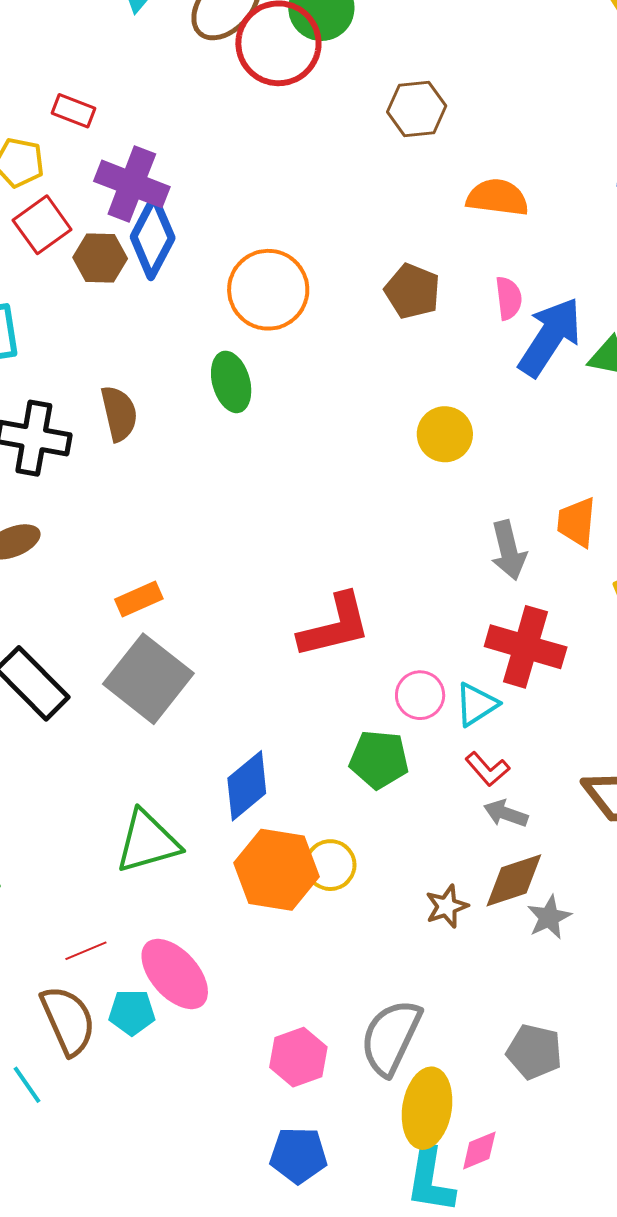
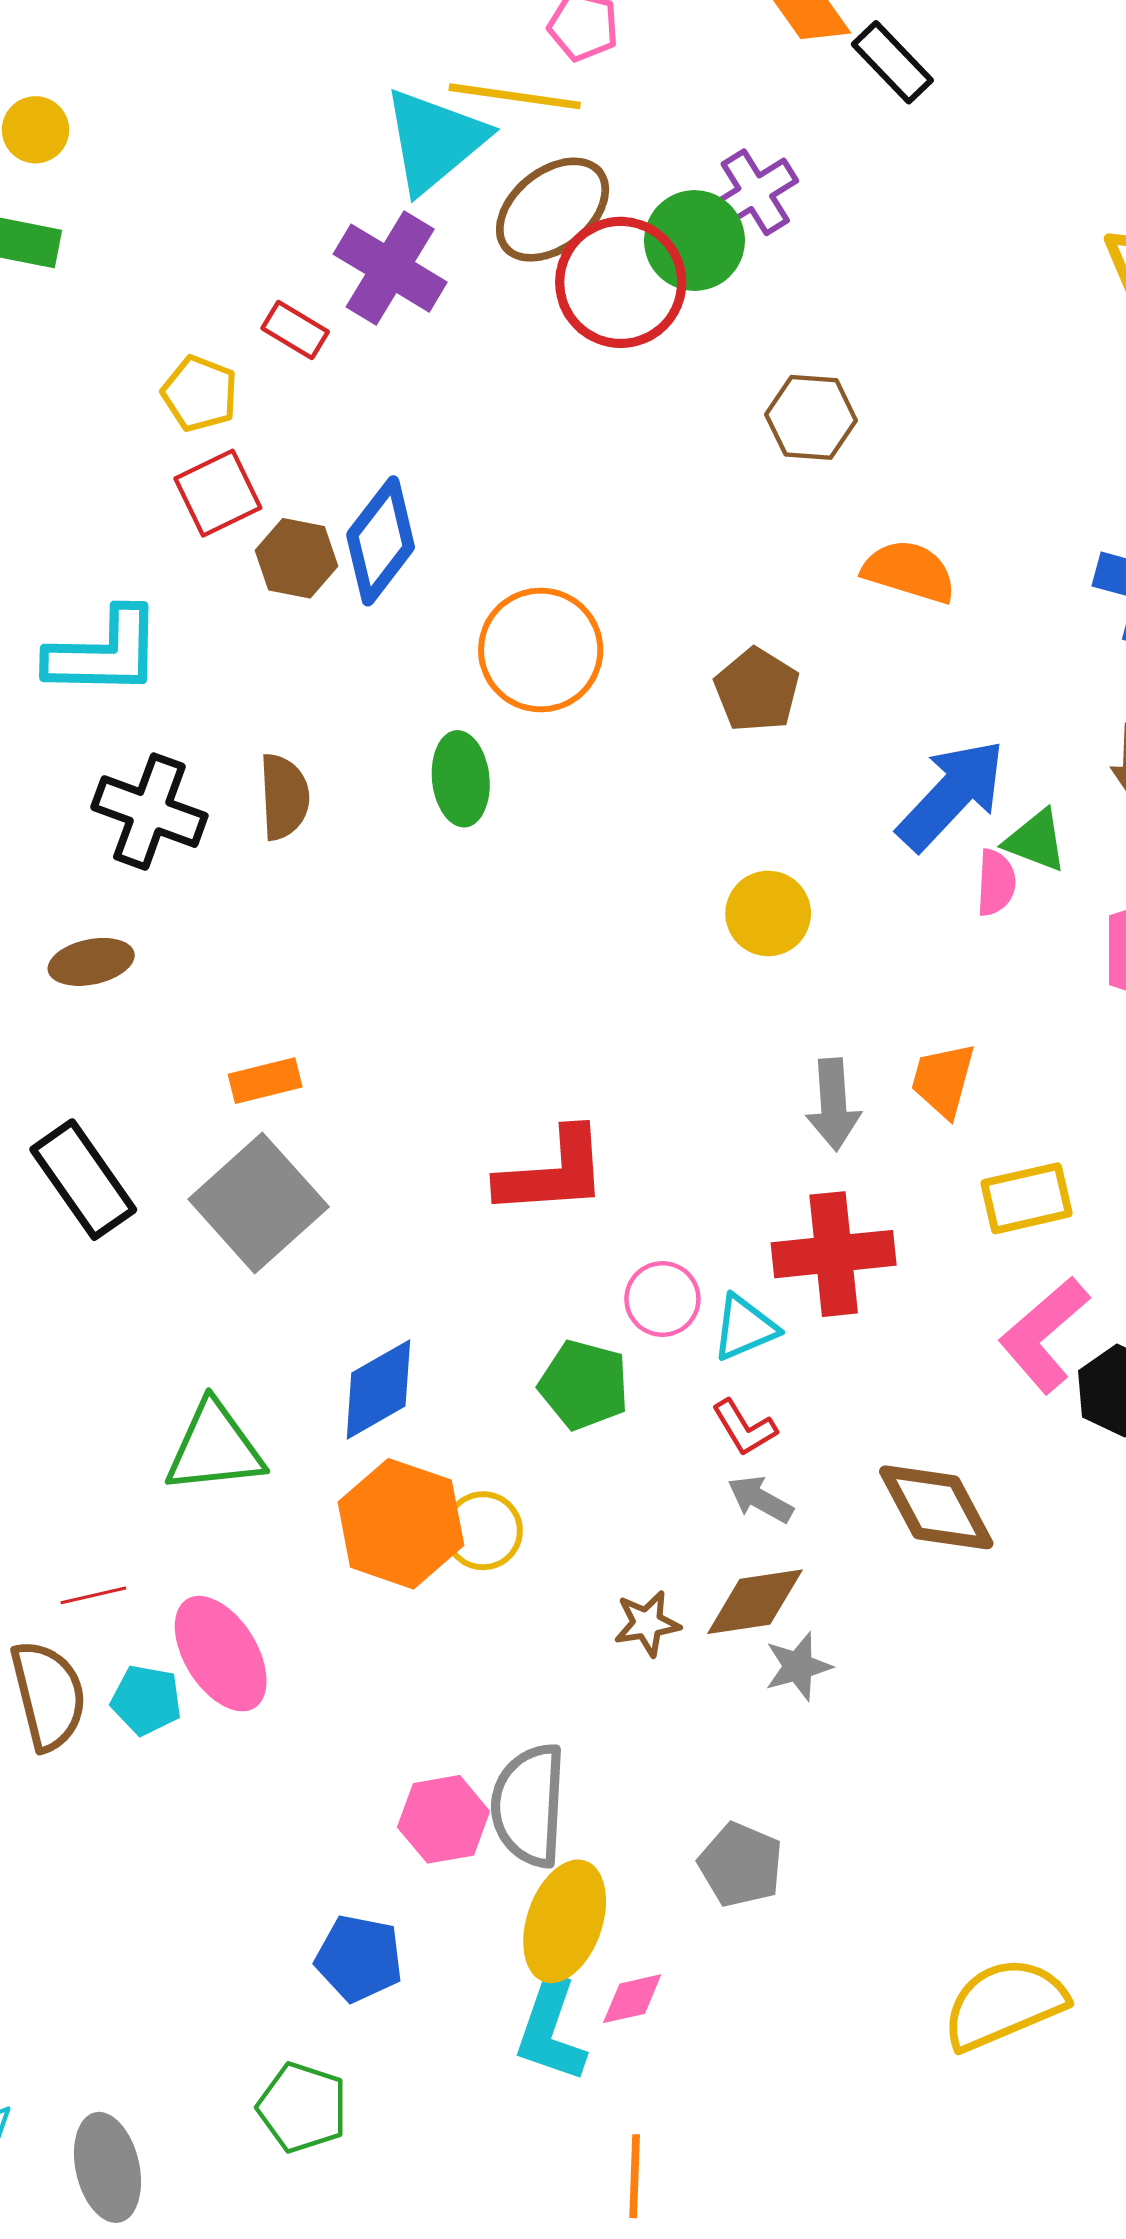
purple cross: (132, 184) -> (390, 268), moved
pink semicircle: (509, 298) -> (996, 883), moved
red cross: (526, 647) -> (834, 1254), turned -32
gray semicircle: (391, 1037) -> (529, 1805), turned -32
pink hexagon: (298, 1057) -> (444, 1819), moved

